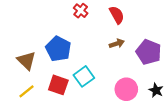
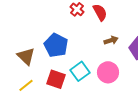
red semicircle: (117, 15) -> (100, 12), moved
pink circle: (126, 89) -> (108, 72), moved

